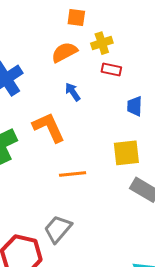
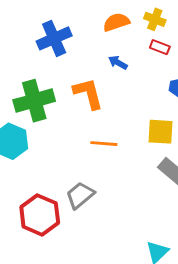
yellow cross: (102, 43) -> (155, 19), turned 30
blue arrow: (73, 92) -> (118, 63), turned -36

